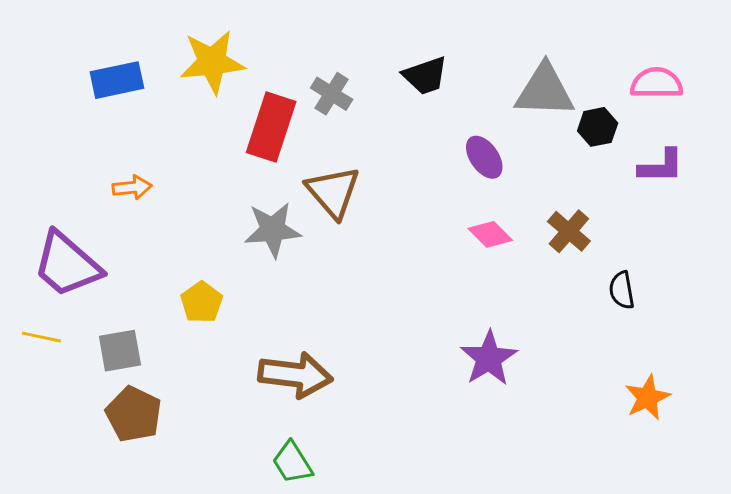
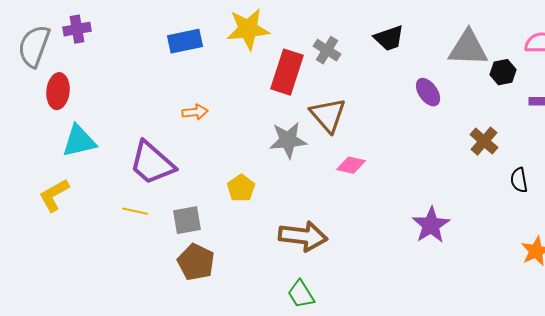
pink diamond: (490, 234) -> (351, 165), moved, turned -32

